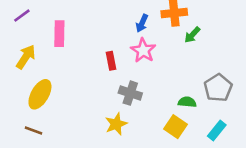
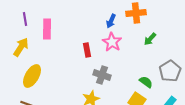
purple line: (22, 16) -> (25, 19), moved, turned -64
green arrow: (192, 35) -> (150, 39), moved
green semicircle: (187, 102) -> (146, 82), turned 32

